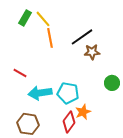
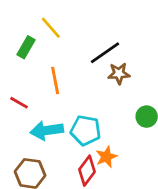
green rectangle: (25, 18) -> (26, 47), moved
orange line: (50, 38) -> (55, 80), moved

